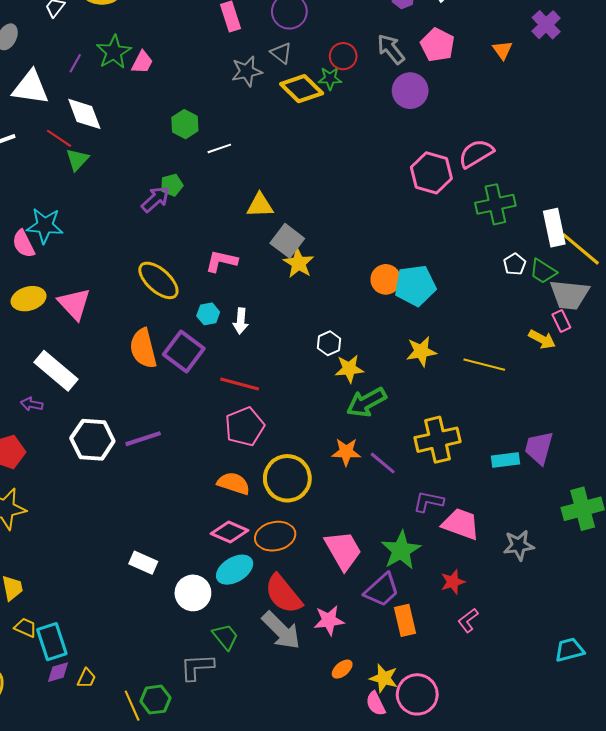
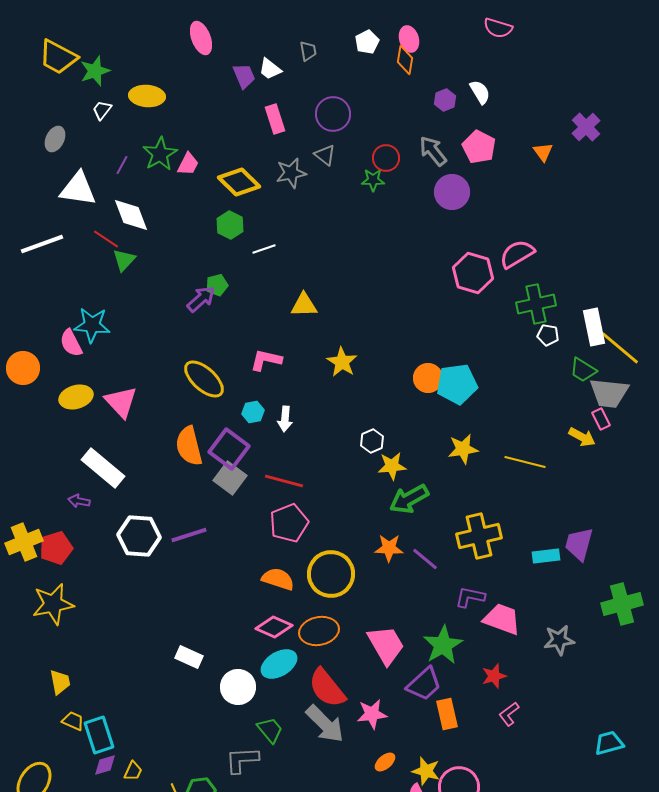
yellow diamond: (302, 89) -> (239, 182), moved
gray square: (287, 241) -> (230, 478), moved
white pentagon: (515, 264) -> (548, 335), moved, turned -30

